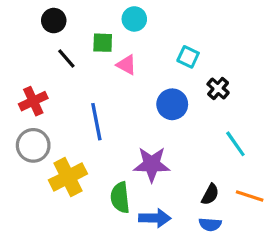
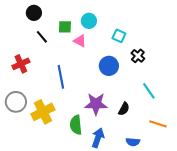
cyan circle: (134, 19) -> (89, 21), moved
gray circle: (33, 145) -> (16, 102), moved
black semicircle: (210, 194) -> (124, 109), moved
blue arrow: (155, 218) -> (98, 138), turned -72

